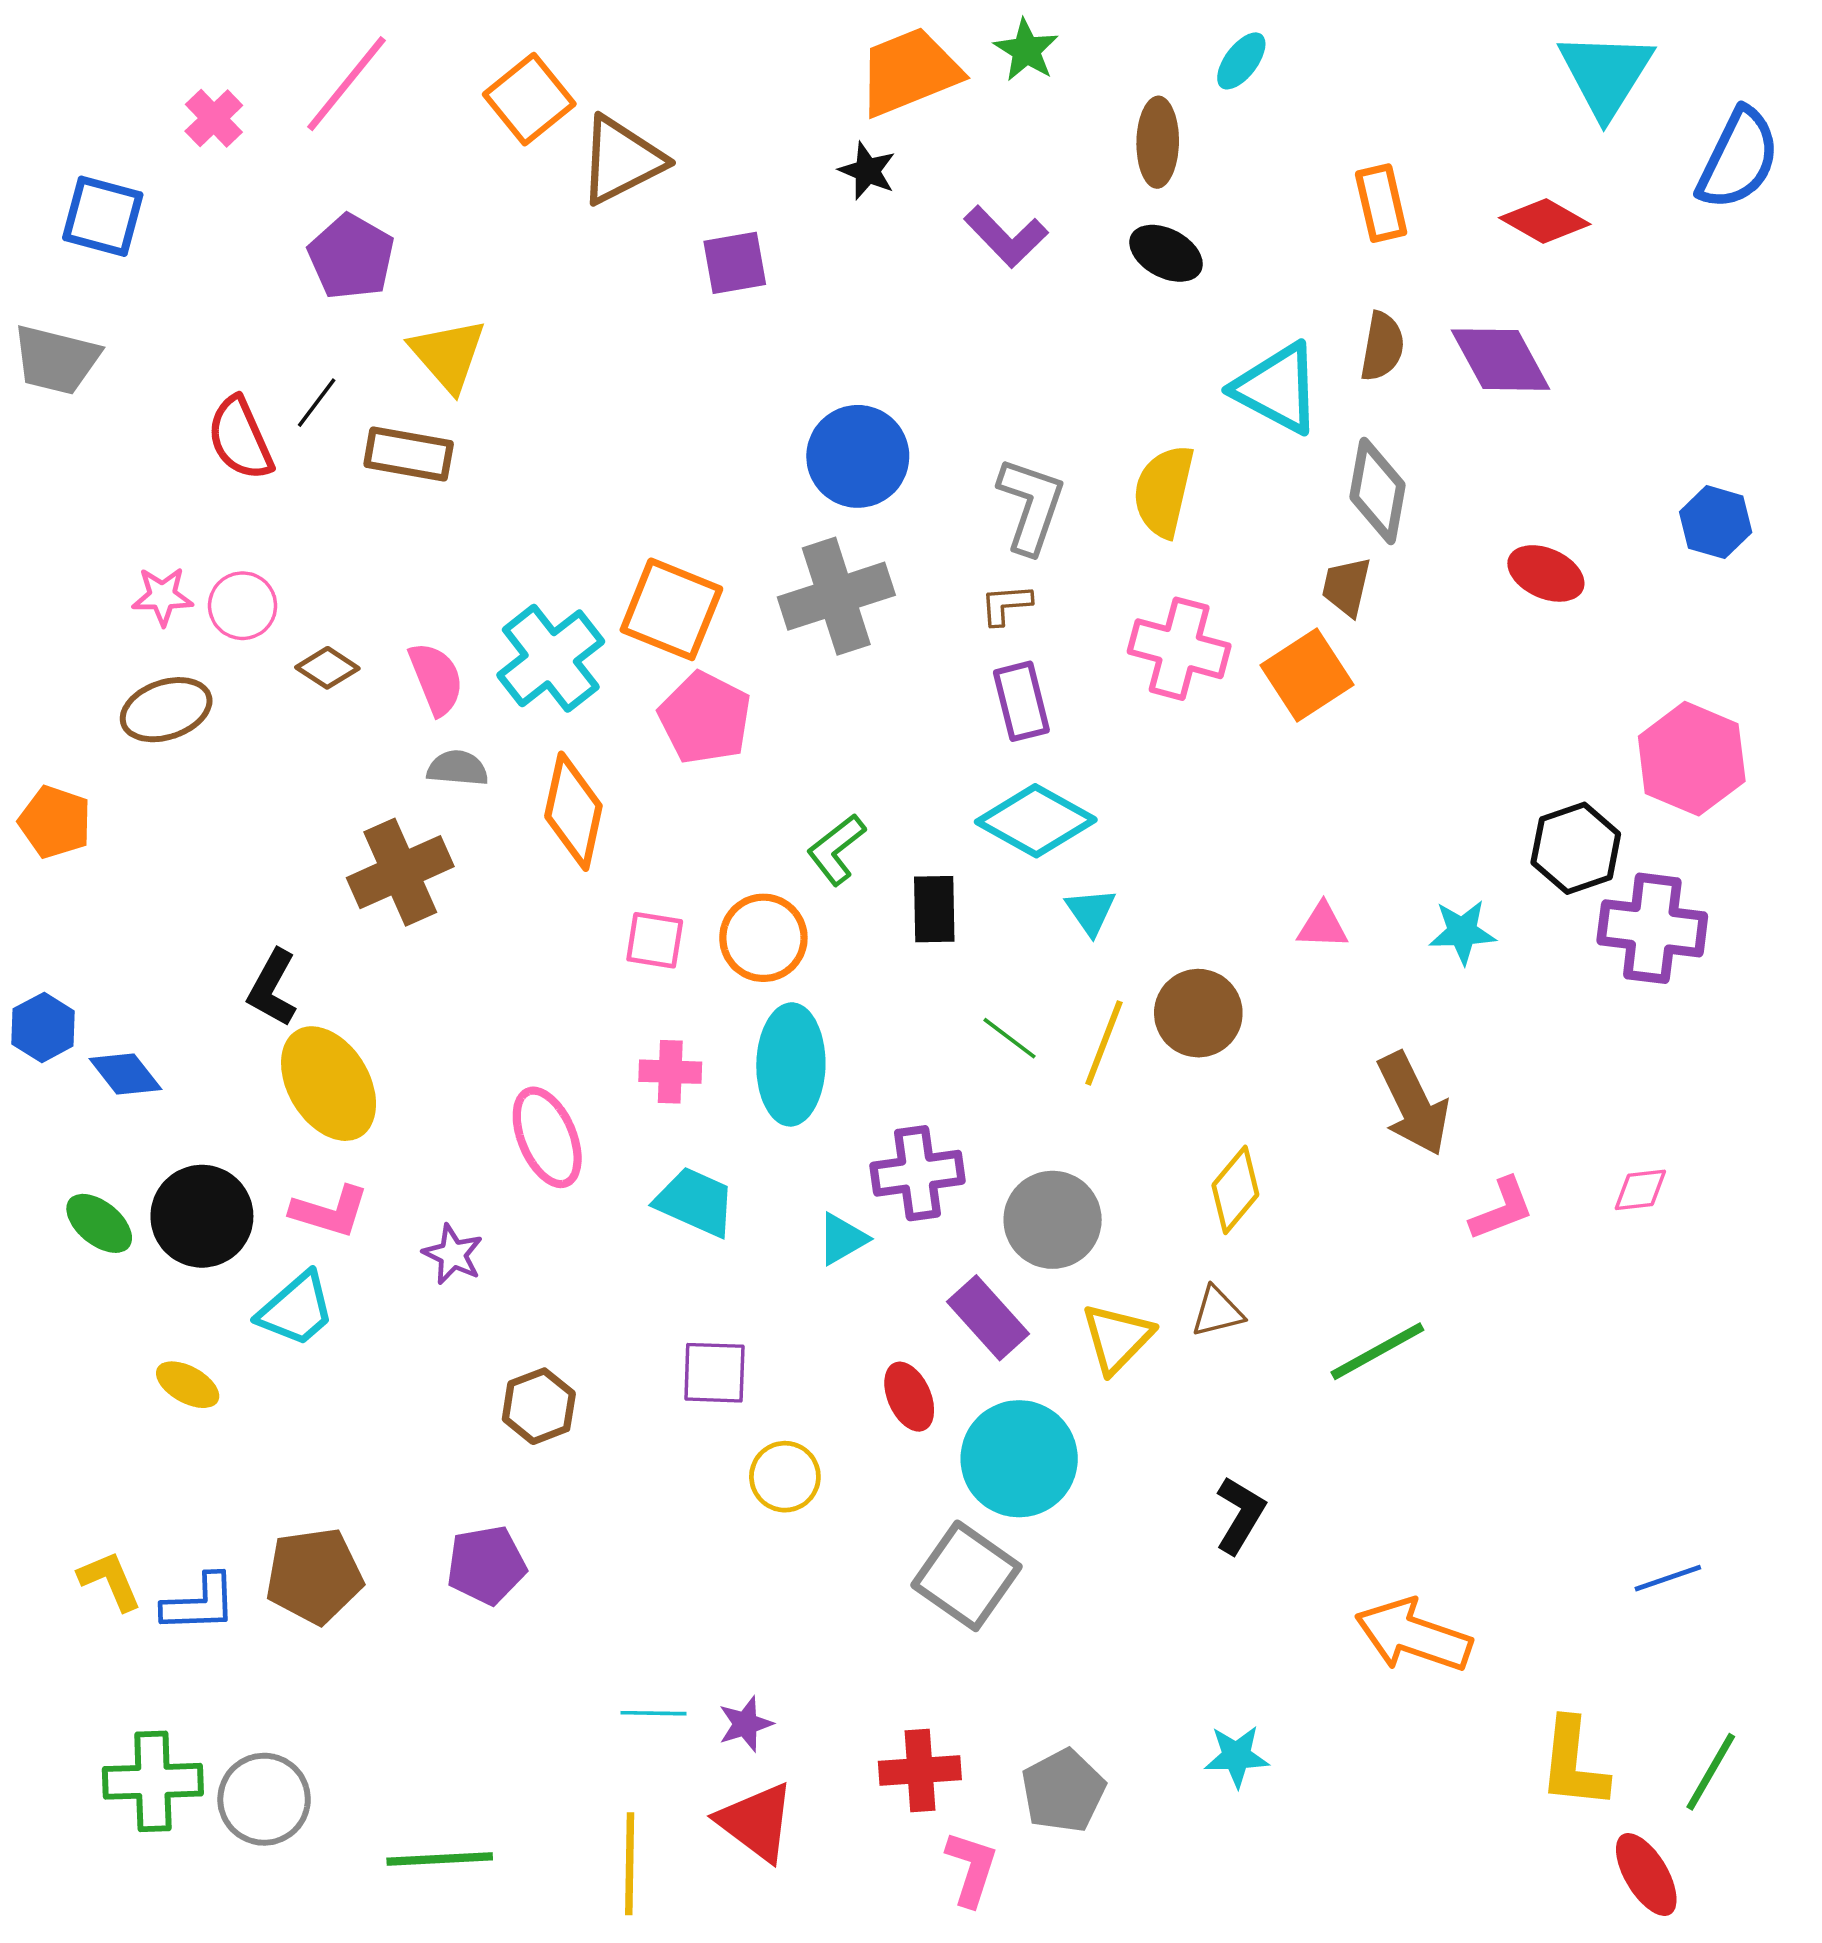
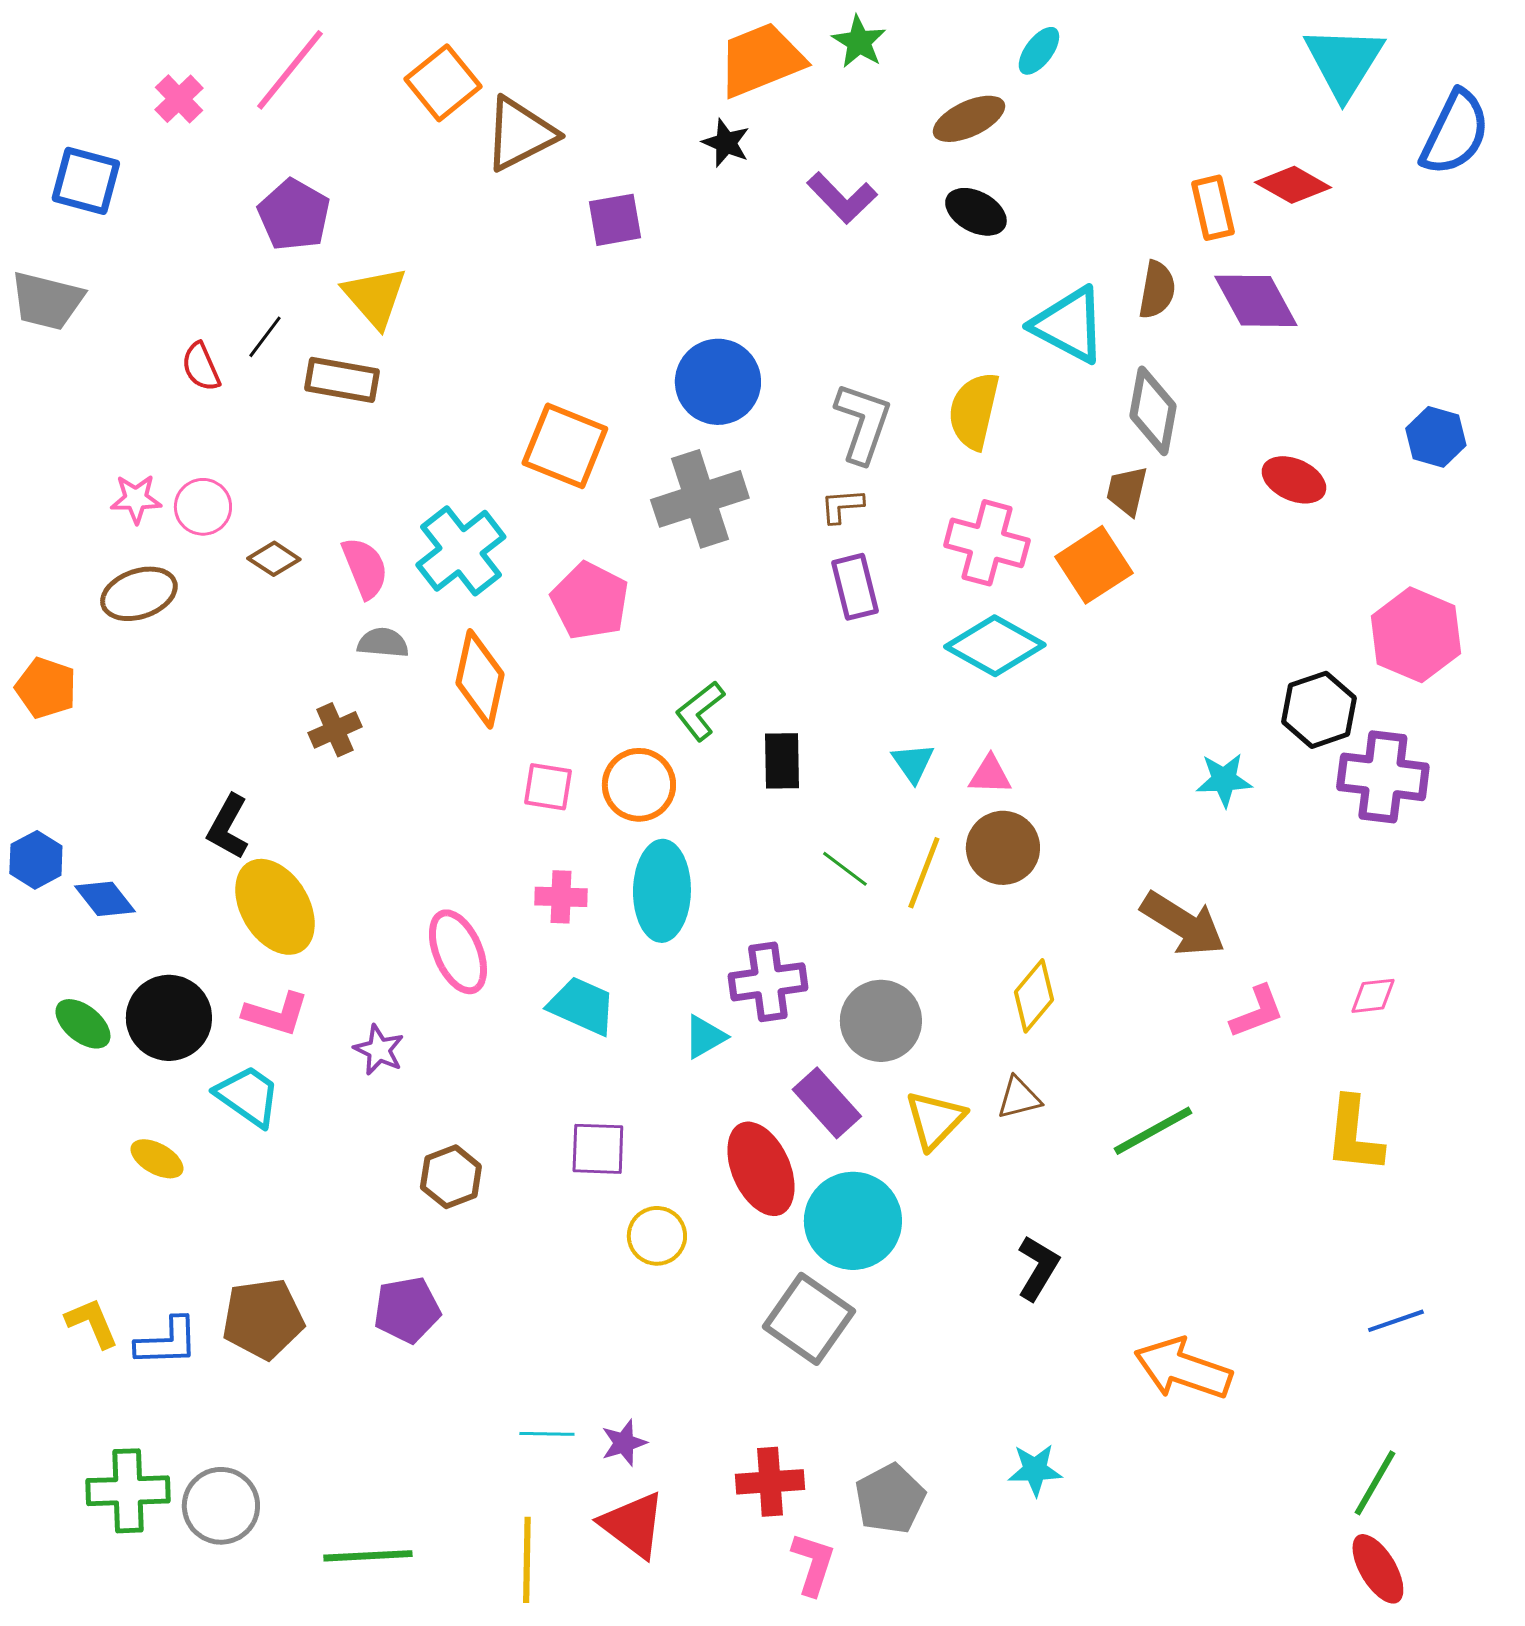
brown ellipse: (1158, 142) -> (969, 119), turned 64
orange rectangle: (1381, 203) -> (1213, 208), moved
red semicircle: (240, 438) -> (201, 367), size x0.7
orange square: (671, 609) -> (565, 446), moved
cyan diamond: (1036, 821) -> (995, 646), moved
brown cross: (400, 872) -> (335, 730), size x0.6
pink triangle: (1323, 926) -> (990, 775), moved
brown arrow: (1413, 1104) -> (1183, 924), turned -32
cyan trapezoid: (296, 1309) -> (248, 1096), turned -104
red ellipse: (909, 1397) -> (761, 1169), size x1.6
yellow L-shape: (1573, 1763) -> (1354, 1135), moved
green line: (1711, 1772) -> (1375, 1483), moved

